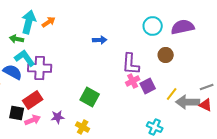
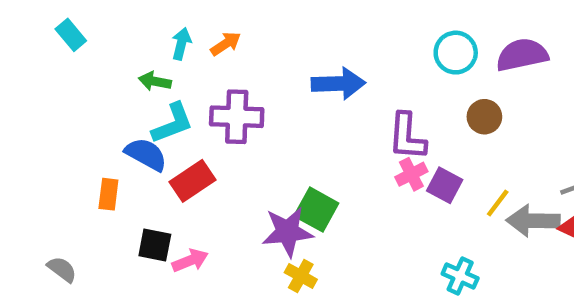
cyan arrow: (29, 22) -> (181, 44), size x0.6
blue arrow: (100, 40) -> (338, 84), size x1.6
cyan L-shape: (25, 58) -> (173, 123), turned 105
purple cross: (40, 68) -> (237, 117), moved
purple square: (148, 86) -> (445, 185), turned -35
red rectangle: (33, 100) -> (192, 181), moved
purple star: (58, 117) -> (288, 232), moved, size x1.6

